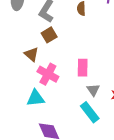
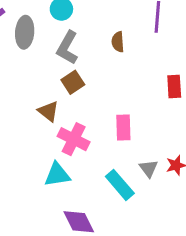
gray triangle: (93, 90) -> (149, 168), moved
cyan rectangle: (90, 112) -> (120, 185), moved

